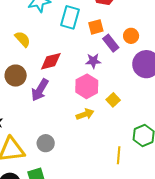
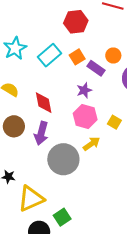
cyan rectangle: (70, 17) -> (50, 55), turned 50
red diamond: (51, 61) -> (44, 103), turned -70
gray circle: (46, 143) -> (63, 159), moved, size x1.8

